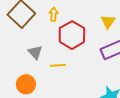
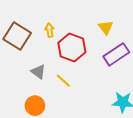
yellow line: (58, 65) -> (63, 81), turned 56

